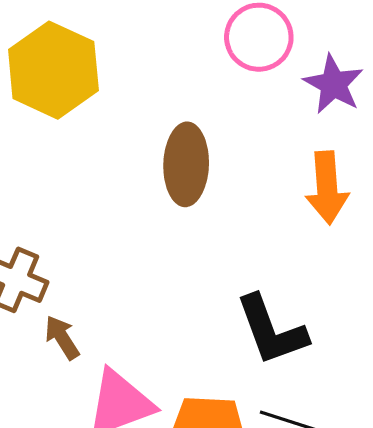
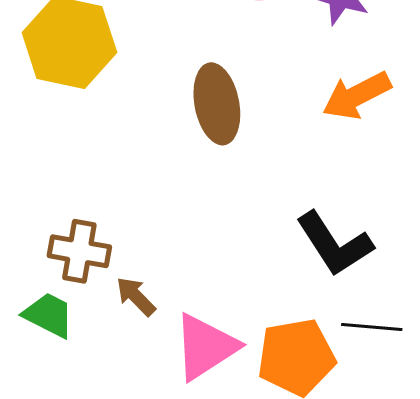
orange arrow: (327, 188) -> (357, 96), turned 80

